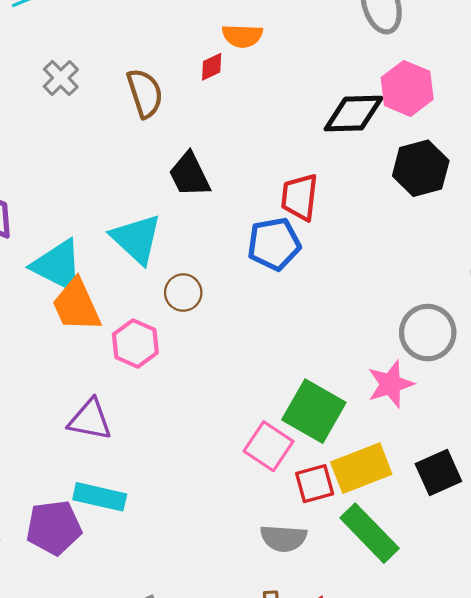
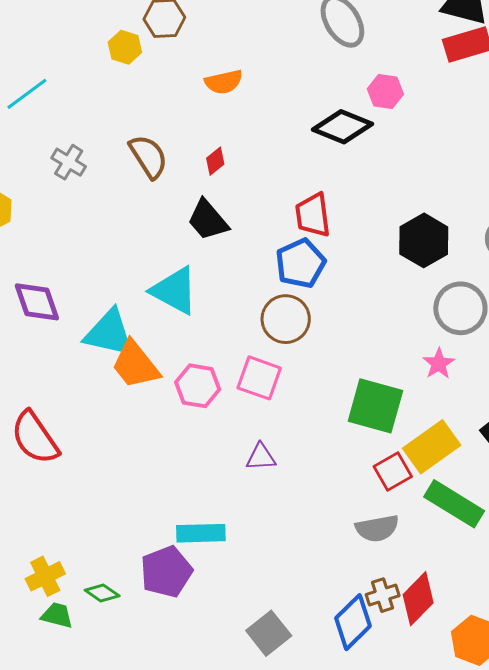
red diamond: (212, 67) -> (215, 161), moved
pink hexagon: (407, 88) -> (385, 91), size x0.7
black diamond: (354, 114) -> (343, 127), turned 38
black hexagon: (421, 168) -> (424, 240), moved
brown circle: (183, 293) -> (286, 319), moved, size x1.4
pink star: (391, 384) -> (439, 364), size x0.7
purple triangle: (90, 420) -> (261, 457), moved, size x0.7
pink square: (269, 446) -> (259, 378), moved

